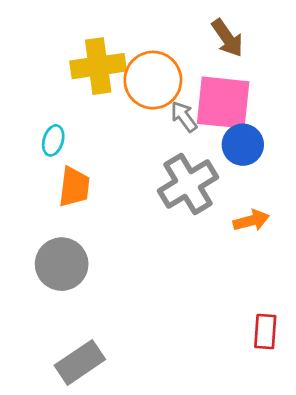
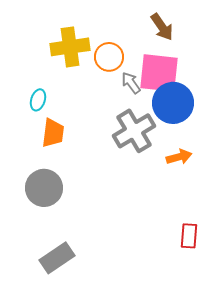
orange circle: (153, 80) -> (109, 57), size x0.7
blue circle: (243, 145) -> (173, 103), size x1.4

